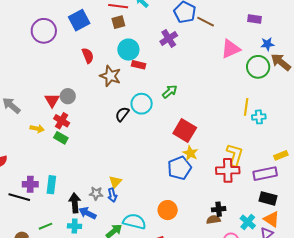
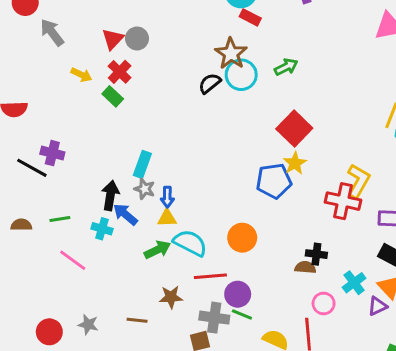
brown star: (110, 76) -> (231, 54), moved
yellow triangle: (115, 182) -> (167, 218), moved, turned 32
cyan rectangle: (51, 185) -> (142, 164), moved

